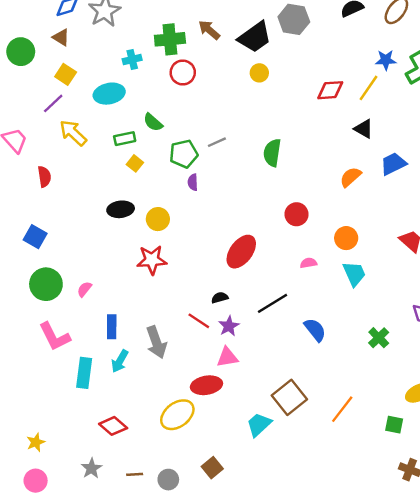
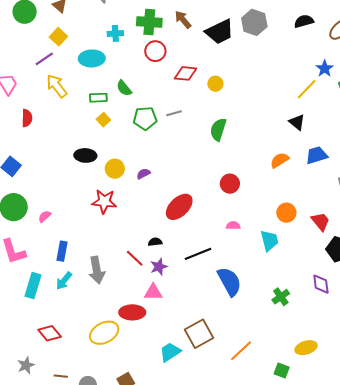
blue star: (386, 60) -> (325, 69), turned 30
yellow circle: (259, 73) -> (215, 84), moved
red diamond: (330, 90) -> (186, 73), moved
purple semicircle: (193, 182) -> (143, 174), moved, turned 56
orange circle: (346, 238) -> (286, 213), moved
blue semicircle: (315, 330) -> (229, 281), size x1.4

